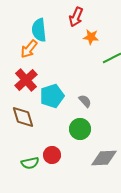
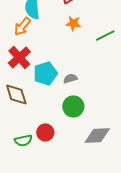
orange star: (91, 37) -> (73, 23), moved
gray semicircle: (85, 101) -> (70, 78), moved, turned -64

